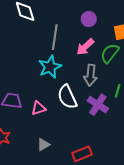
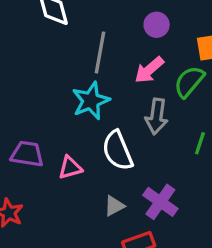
purple cross: (98, 105) -> (160, 202), moved
gray triangle: (43, 145) -> (114, 206), moved

